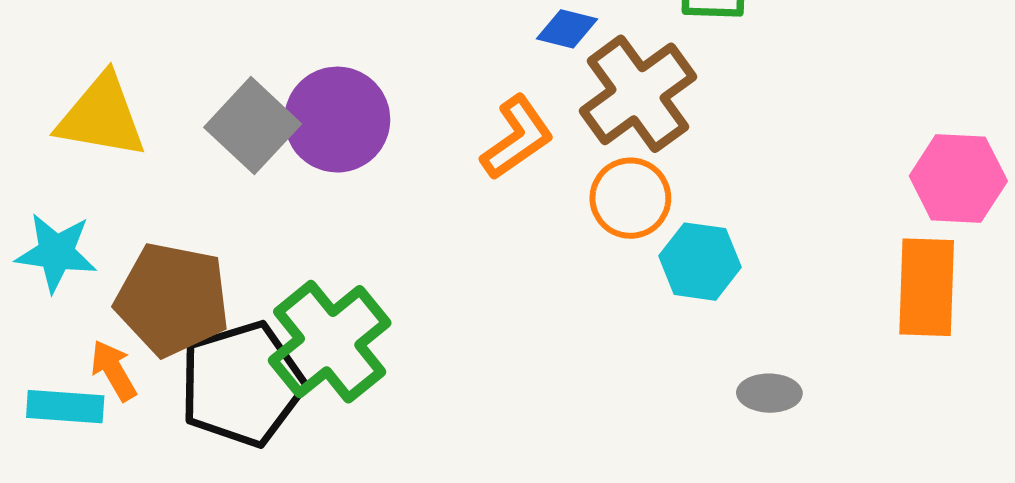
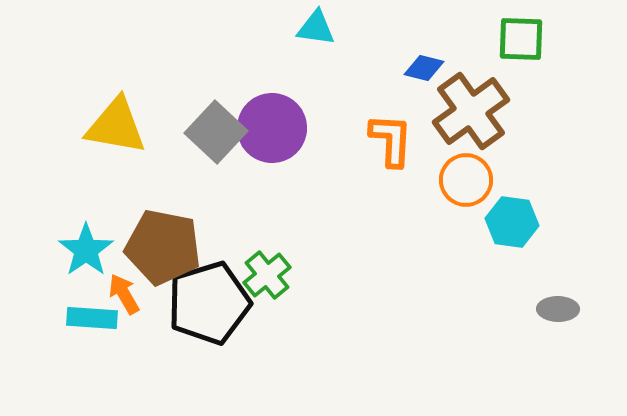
orange L-shape: (517, 138) -> (391, 140), turned -52
cyan star: (56, 253) -> (86, 250), moved, turned 30
green cross: (330, 342) -> (267, 275), size x0.6

